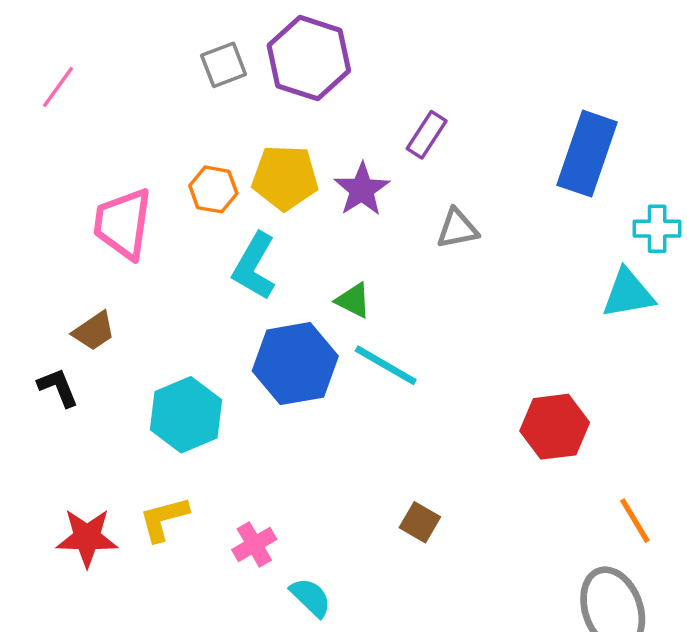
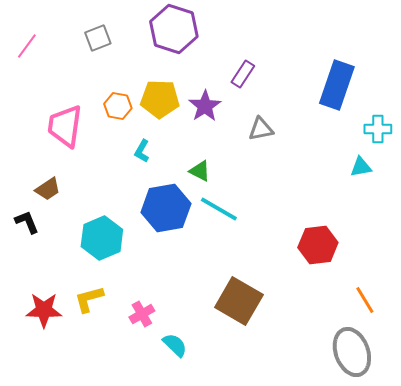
gray square: (224, 65) -> (98, 38), moved
cyan L-shape: (254, 266) -> (142, 151), size x0.6
cyan triangle: (628, 294) -> (361, 167), size x0.7
brown square: (420, 522) -> (239, 301), size x2.0

